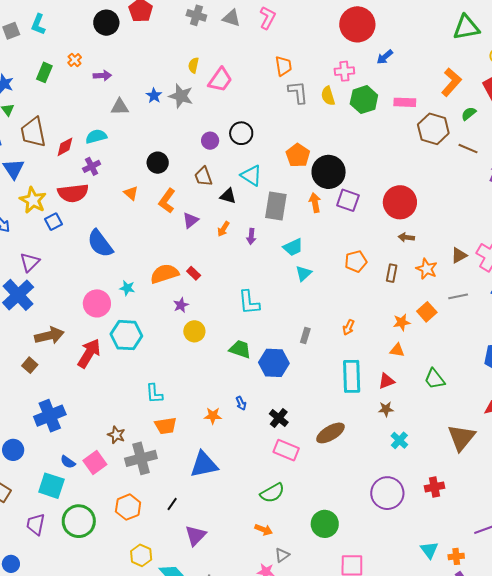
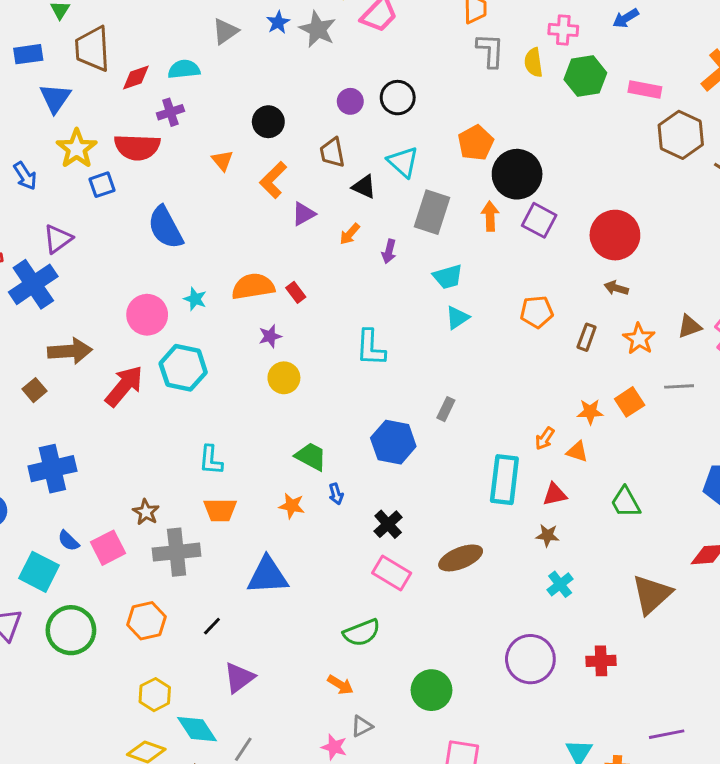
gray triangle: (120, 107) -> (225, 31), turned -42
orange arrow: (349, 327) -> (545, 438), moved
green trapezoid: (240, 349) -> (311, 456), moved

